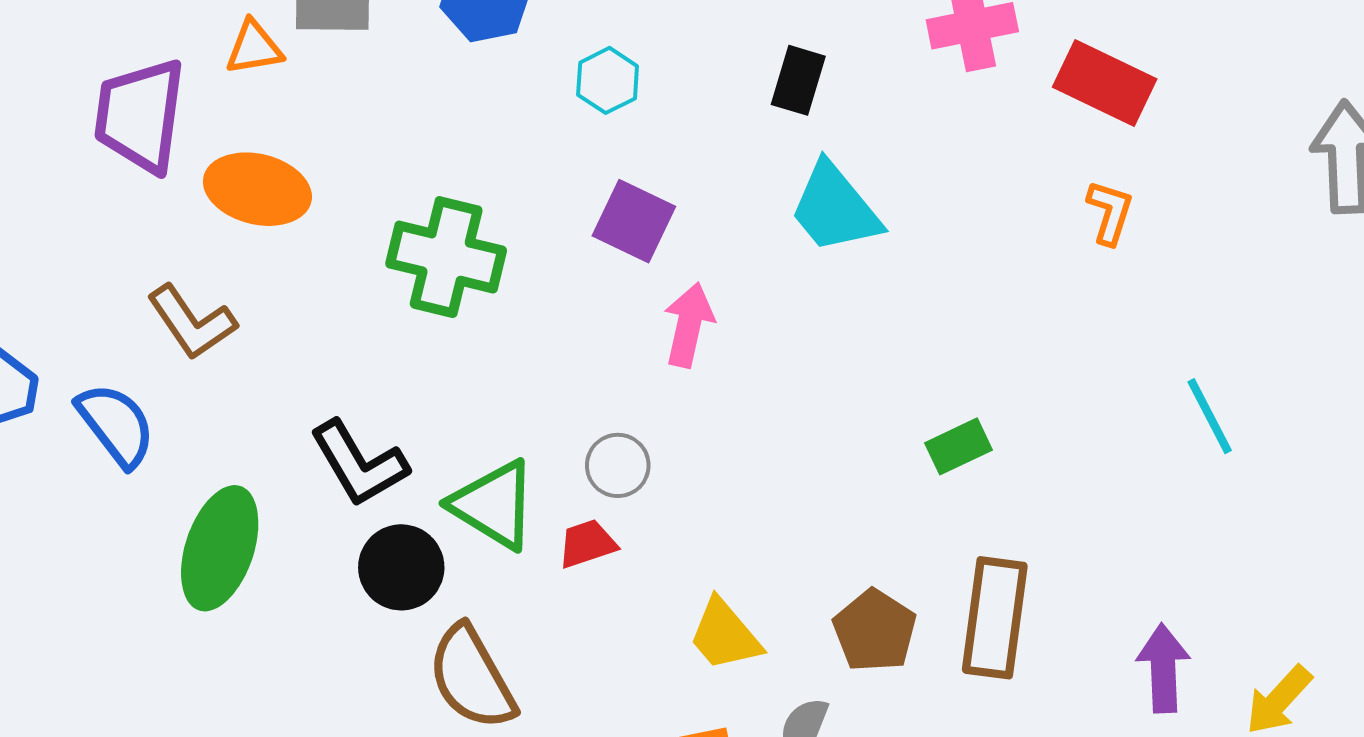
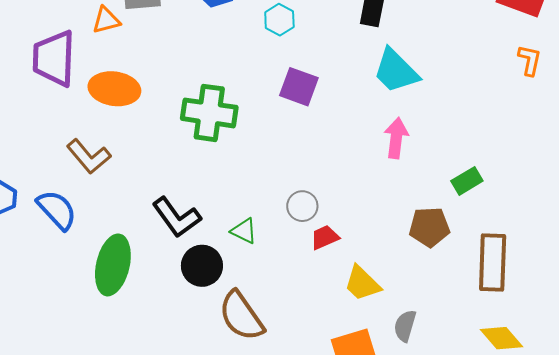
pink arrow: (689, 325) -> (396, 138), moved
green triangle: (494, 505) -> (244, 231), size x0.6
red trapezoid: (587, 544) -> (325, 237), moved
brown pentagon: (875, 631) -> (429, 227), moved, turned -30

